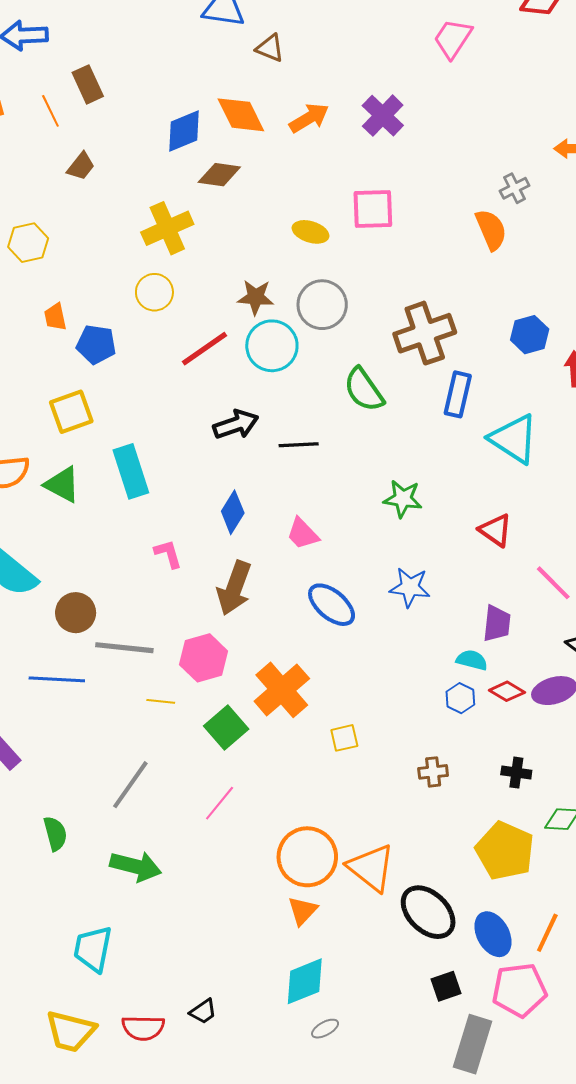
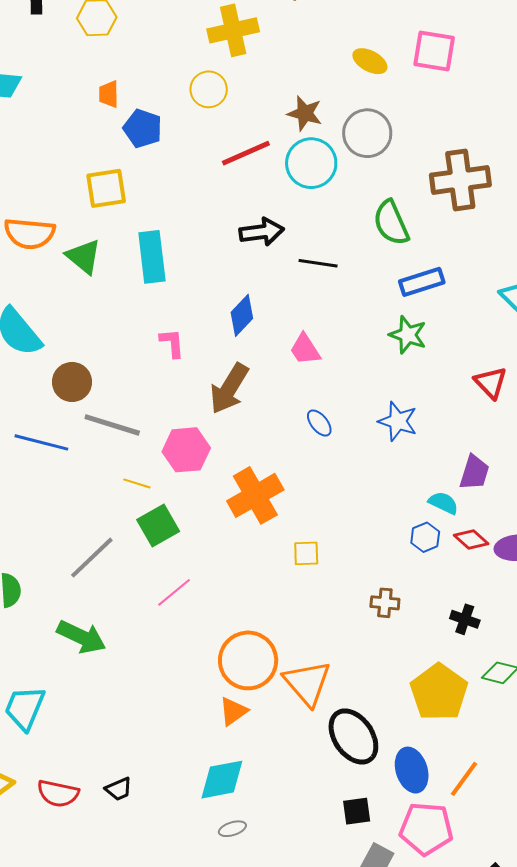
blue rectangle: (458, 394) -> (422, 282), moved, turned 48
blue ellipse: (332, 605) -> (319, 423), size x0.6
green square: (226, 728) -> (158, 526), moved

